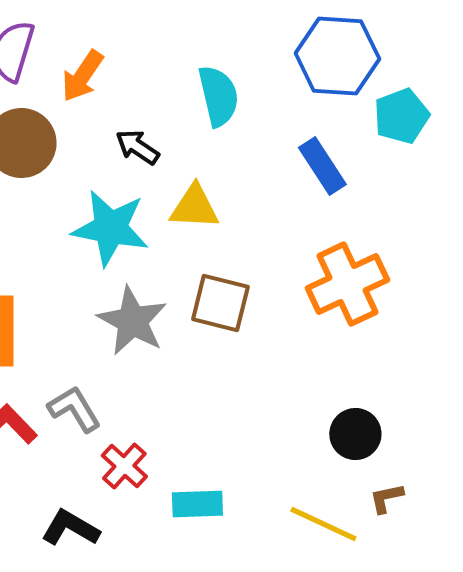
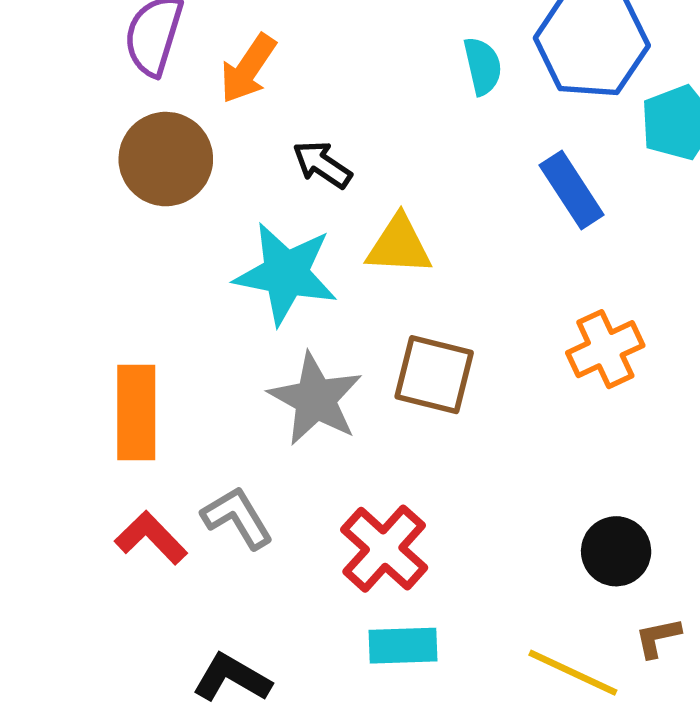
cyan semicircle: (218, 96) -> (483, 66), moved, size x0.7
orange cross: (347, 284) -> (605, 349), size x0.7
red cross: (124, 466) -> (384, 549), moved, size x1.4

